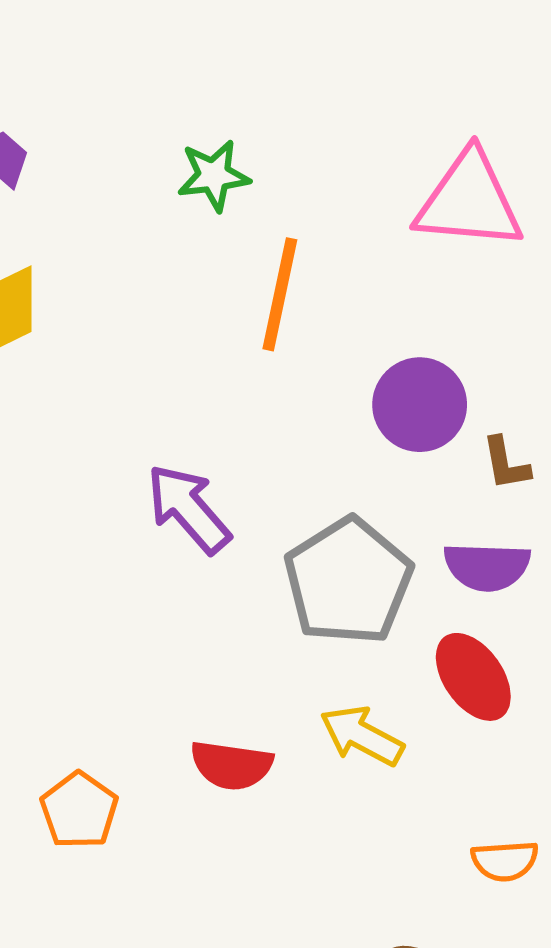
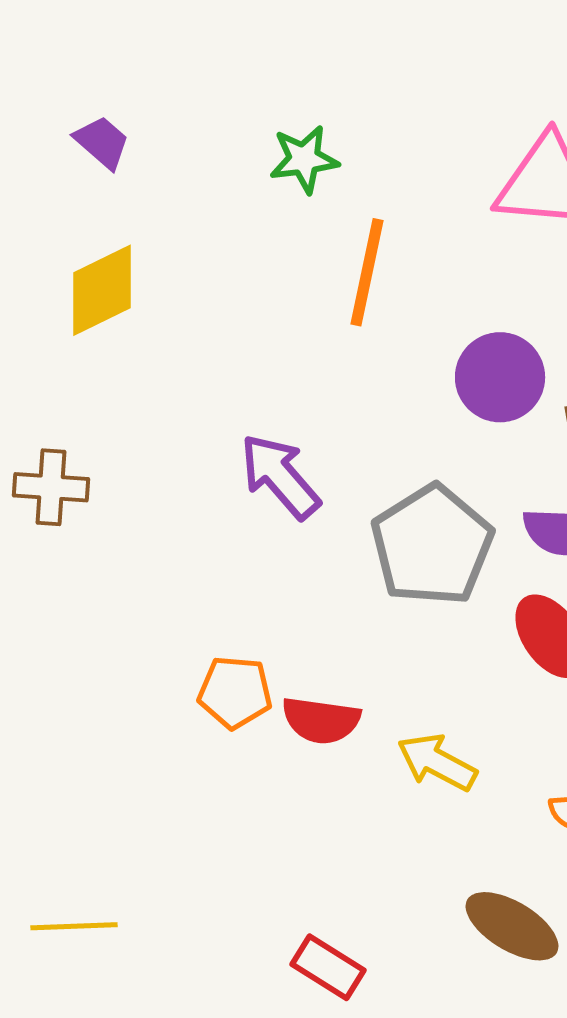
yellow arrow: (362, 736) -> (437, 762), moved
orange pentagon: (79, 810) -> (235, 692), moved, turned -30

